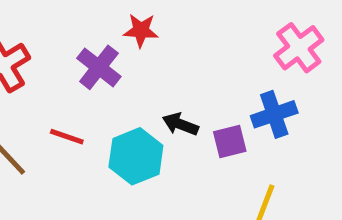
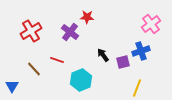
black arrow: (180, 124) -> (103, 55), turned 32
cyan hexagon: (136, 156) -> (81, 80), moved

